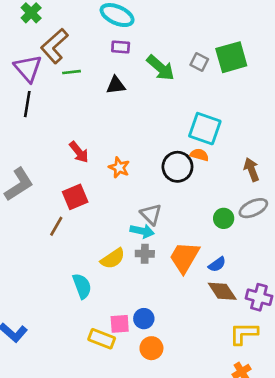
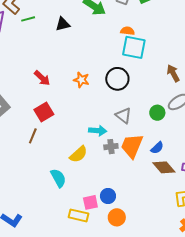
orange semicircle: (199, 155) -> (128, 31), moved
orange star: (119, 167) -> (81, 80), moved
gray triangle: (151, 214) -> (123, 115), moved
gray cross: (145, 254) -> (111, 147), moved

